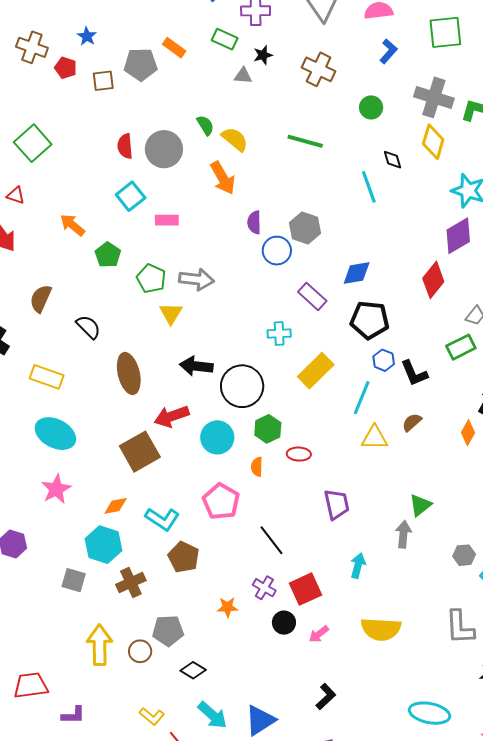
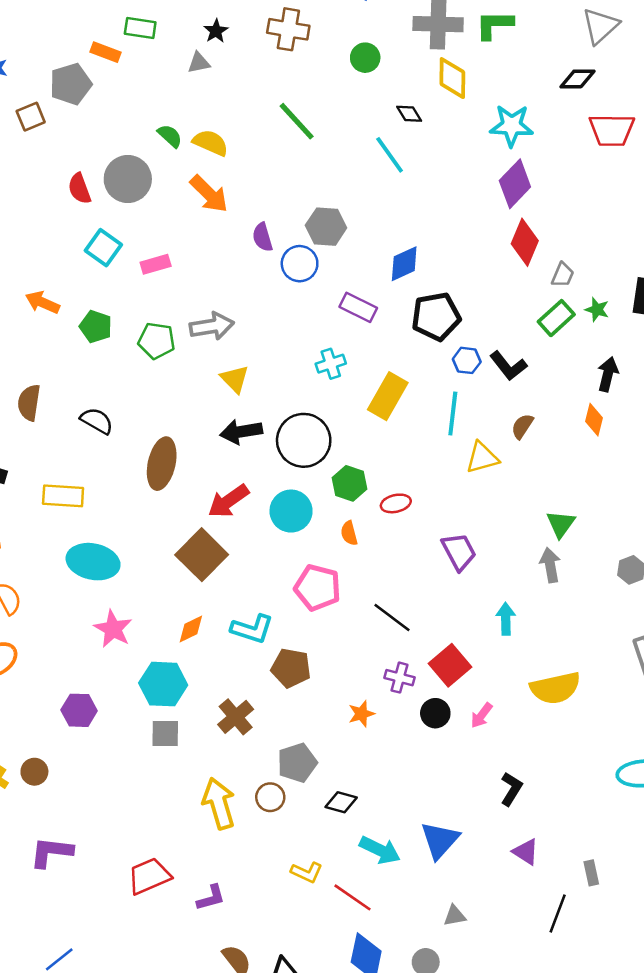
green rectangle: (225, 39) -> (140, 28), moved
green line: (305, 141) -> (297, 121), turned 48
red diamond: (433, 280) -> (525, 242), moved
yellow triangle: (171, 313) -> (235, 379), moved
brown ellipse: (129, 373) -> (162, 464), turned 42
cyan hexagon: (104, 545) -> (163, 684), moved

